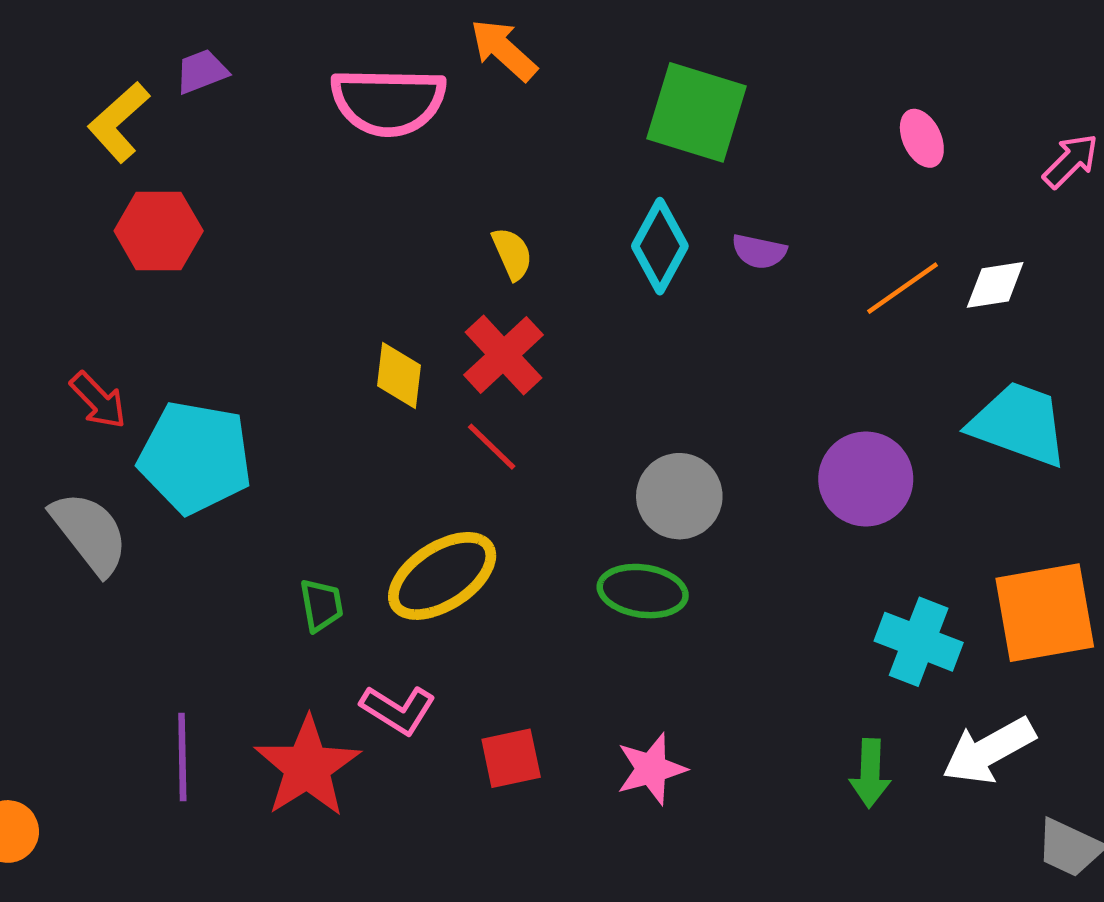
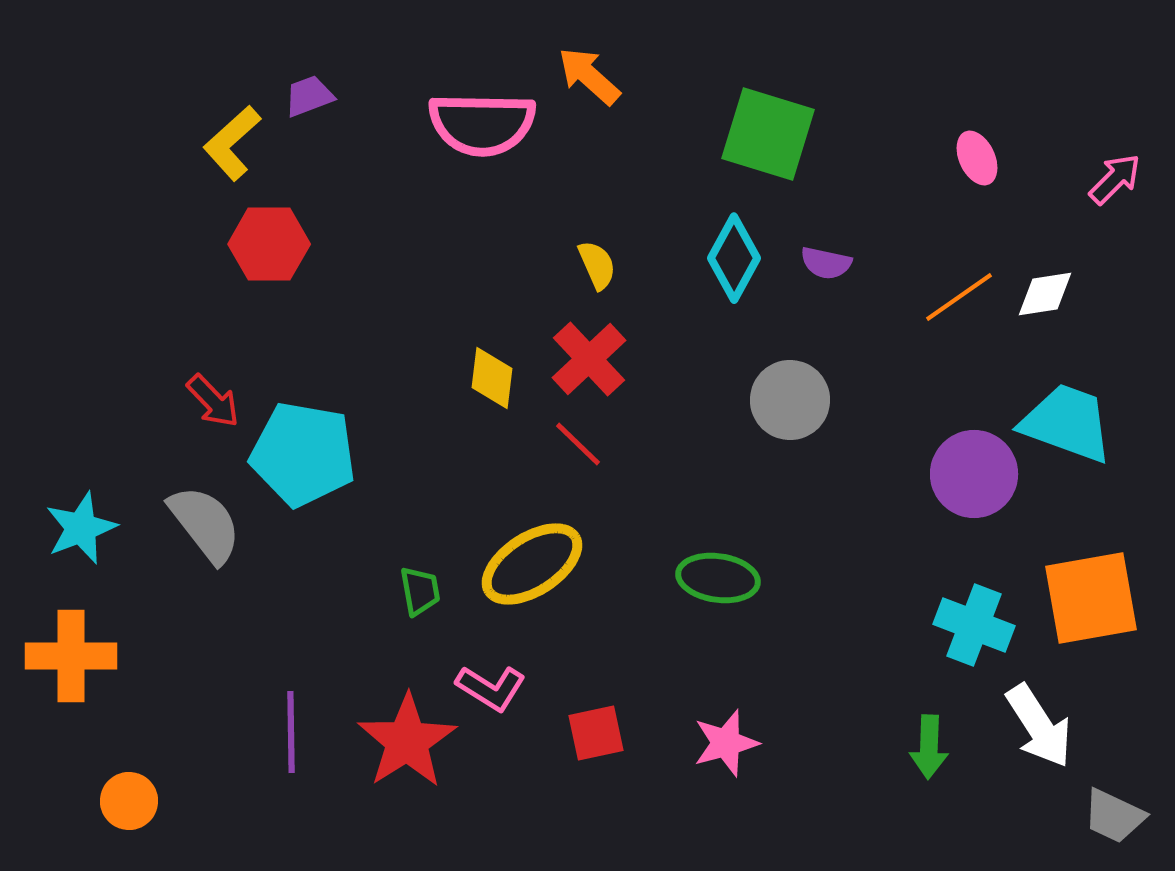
purple circle: (866, 479) -> (974, 474), moved
gray circle: (679, 496) -> (790, 400), moved
white arrow: (989, 751) -> (1039, 726), turned -94

